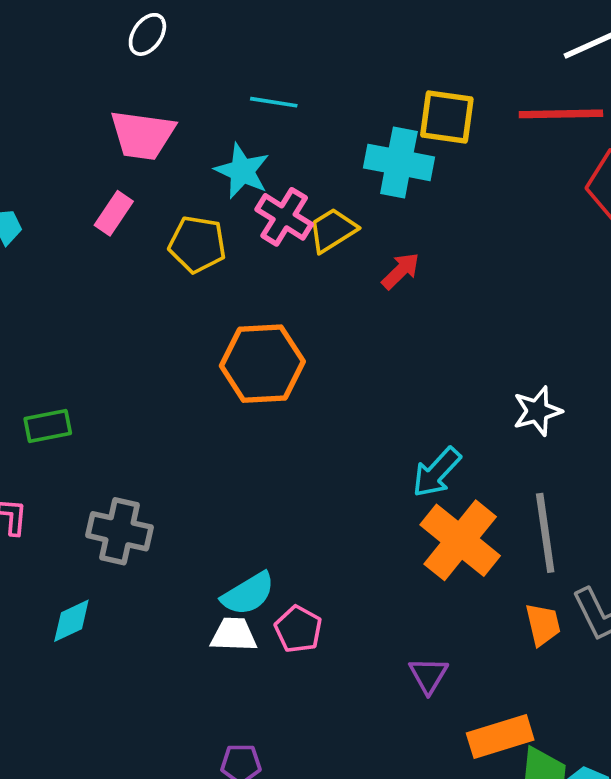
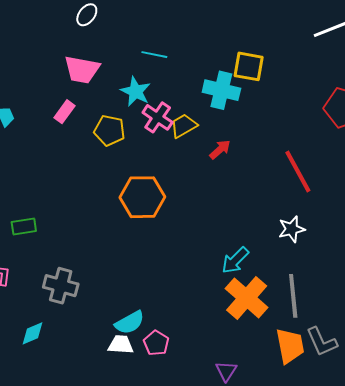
red line: (561, 114) -> (298, 171), moved, turned 60
orange trapezoid: (543, 624) -> (290, 346), size x1.5

